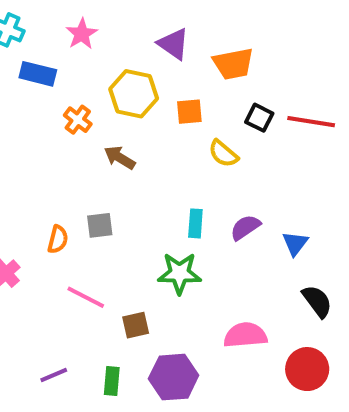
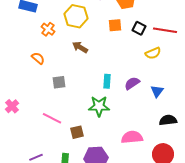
orange square: (189, 112) -> (115, 25), moved
yellow semicircle: (223, 154) -> (153, 53), moved, turned -63
brown arrow: (120, 158) -> (80, 47), moved
orange semicircle: (58, 239) -> (38, 58), moved, turned -64
black semicircle: (317, 301) -> (168, 120), turned -60

